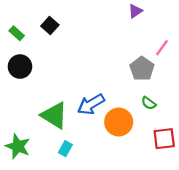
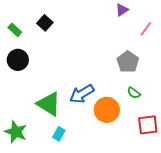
pink line: (162, 48) -> (146, 29), moved

